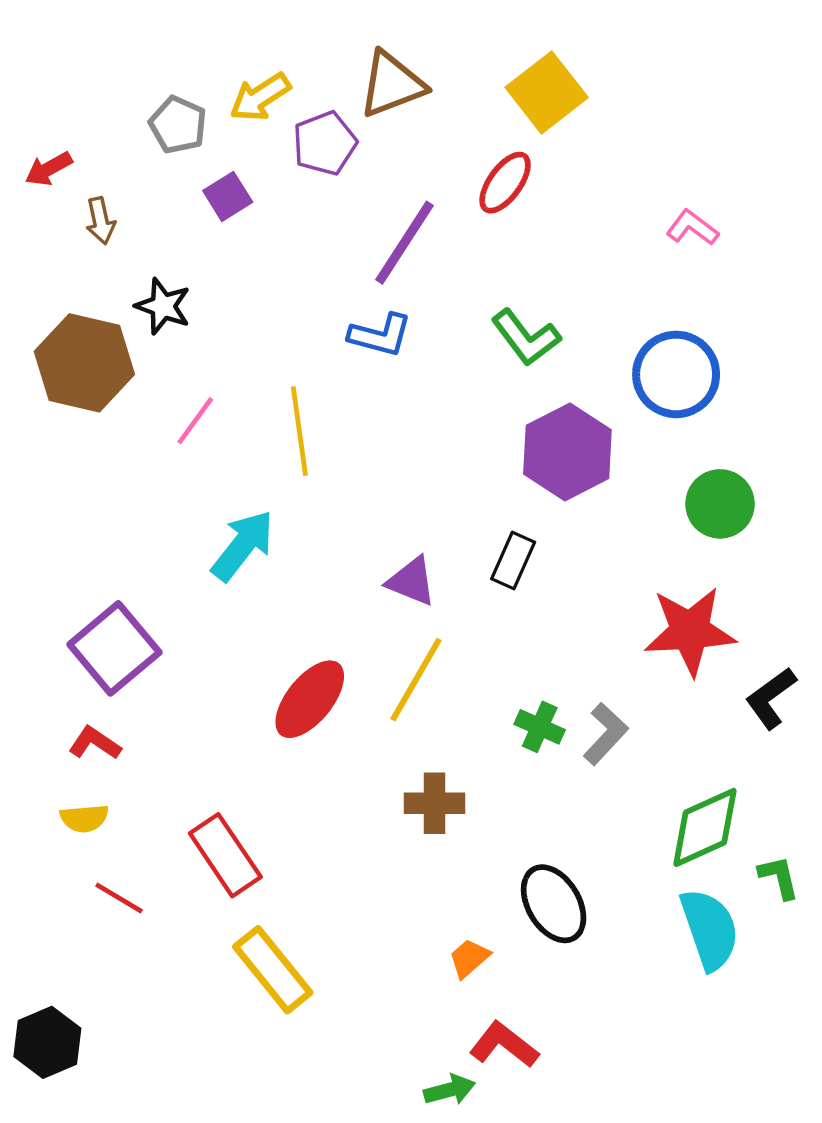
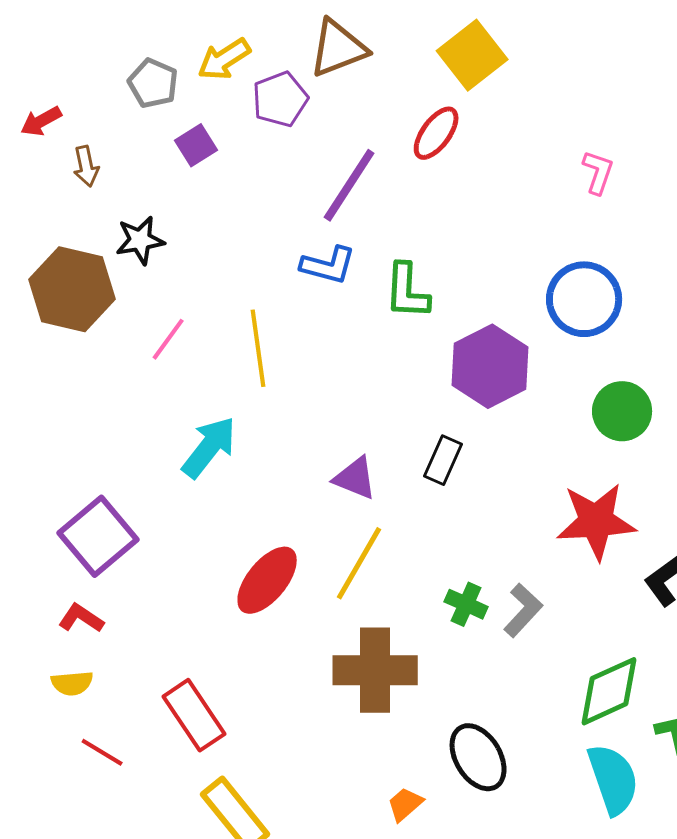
pink L-shape: (692, 228) -> (598, 172), turned 72
black star: (163, 306) -> (140, 240), turned -30
green L-shape: (526, 337) -> (407, 291), moved, turned 40
brown cross: (435, 803) -> (375, 670), size x1.6

